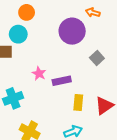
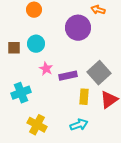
cyan circle: (18, 34) -> (36, 44), moved
gray square: (97, 58) -> (99, 73), moved, size x1.6

